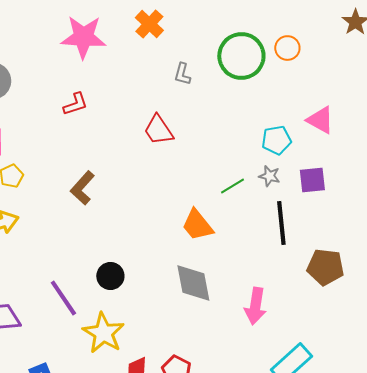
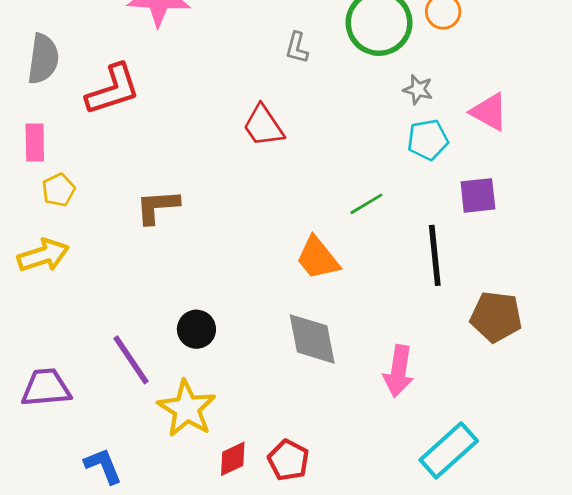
red L-shape: (75, 104) -> (113, 90), moved, size x1.6
gray star: (269, 176) -> (418, 90), moved
brown L-shape: (82, 188) -> (157, 207), turned 44

